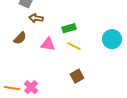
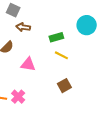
cyan circle: (112, 39) -> (87, 25), moved
pink triangle: (48, 44) -> (28, 64), moved

